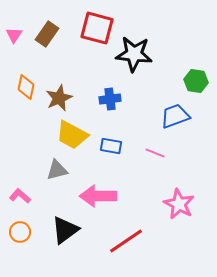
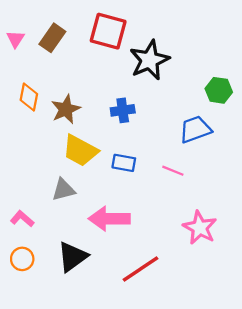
black star: (134, 54) -> (149, 60), turned -30

